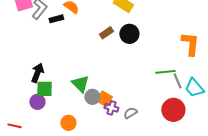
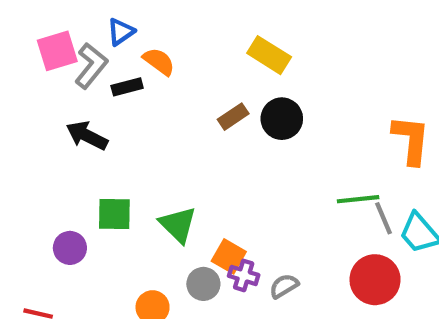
black arrow: (37, 73) -> (87, 136), moved, turned -84
green square: (44, 89) -> (114, 214), moved
gray circle: (92, 97) -> (203, 284), moved
purple circle: (37, 102) -> (70, 248), moved

